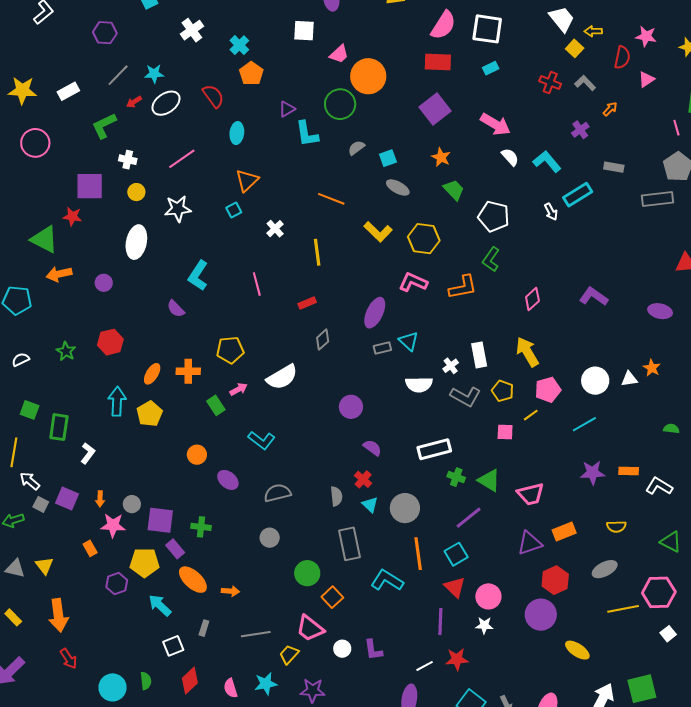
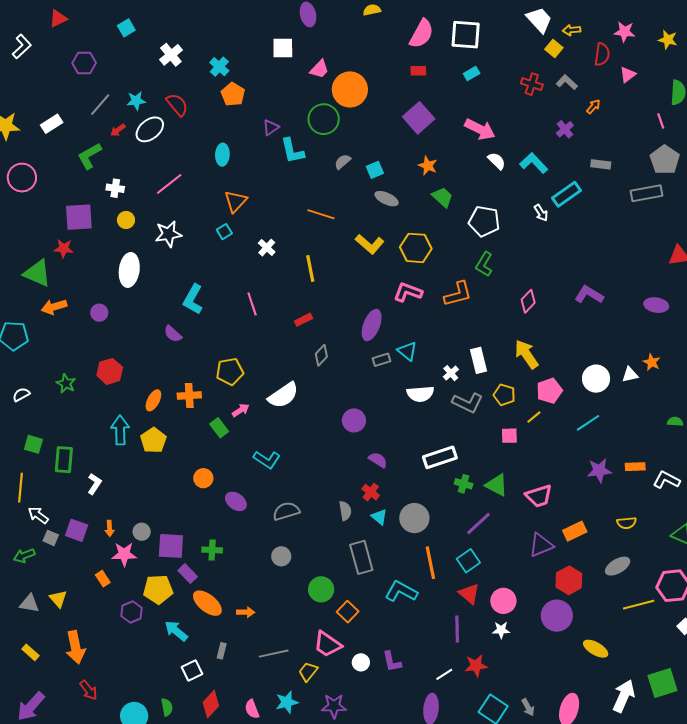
red rectangle: (438, 62) -> (418, 71), size x0.6
red semicircle: (213, 96) -> (177, 105), moved

